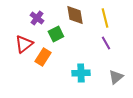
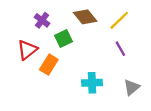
brown diamond: (75, 15) -> (85, 17), turned -30
yellow line: (105, 18) -> (119, 20), turned 60

